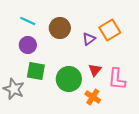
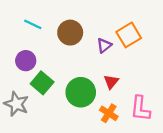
purple circle: (28, 45) -> (26, 61), moved
green square: (36, 71) -> (42, 83), turned 30
pink L-shape: (117, 79) -> (140, 109), moved

